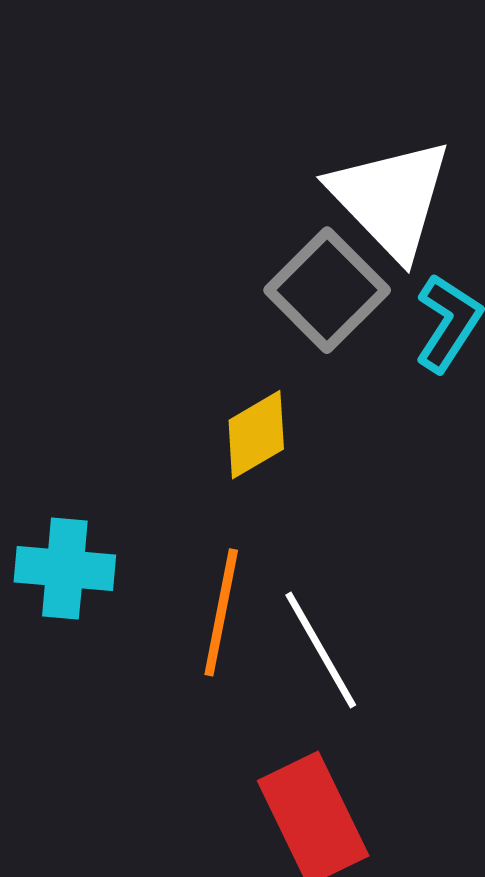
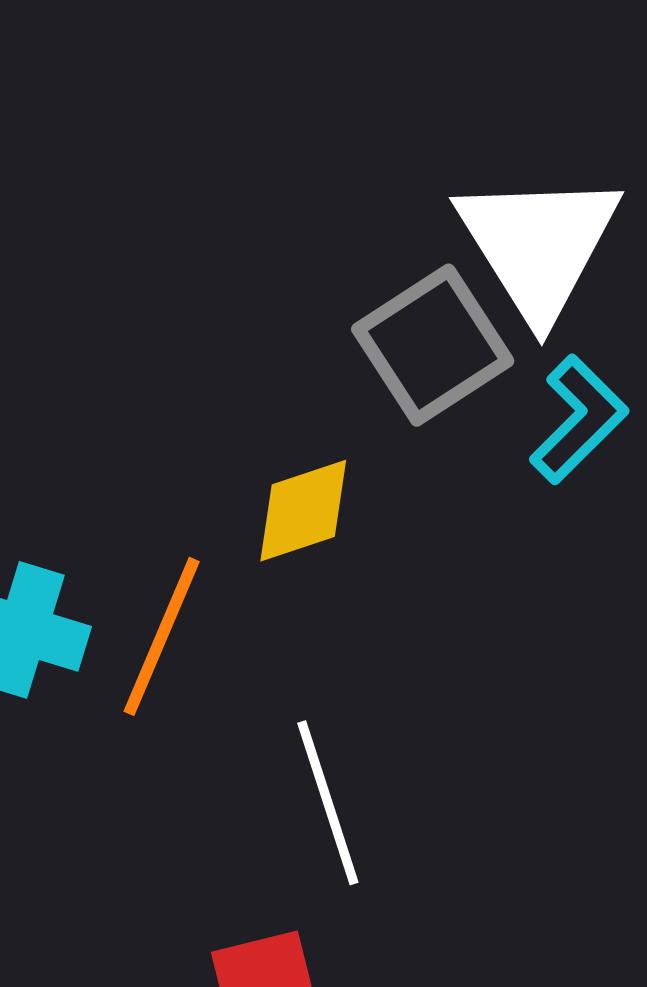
orange line: (221, 612) -> (162, 636), moved

